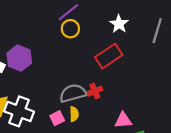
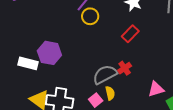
red rectangle: (109, 56) -> (130, 34), size x0.7

